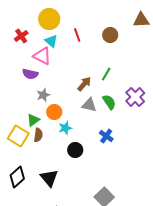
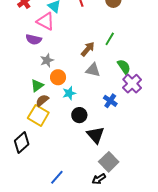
purple cross: (135, 97) -> (132, 84), moved
green semicircle: (109, 102) -> (124, 67), moved
brown semicircle: (38, 135) -> (42, 100), turned -136
yellow square: (18, 136) -> (38, 115), moved
black triangle: (49, 178) -> (96, 135), moved

